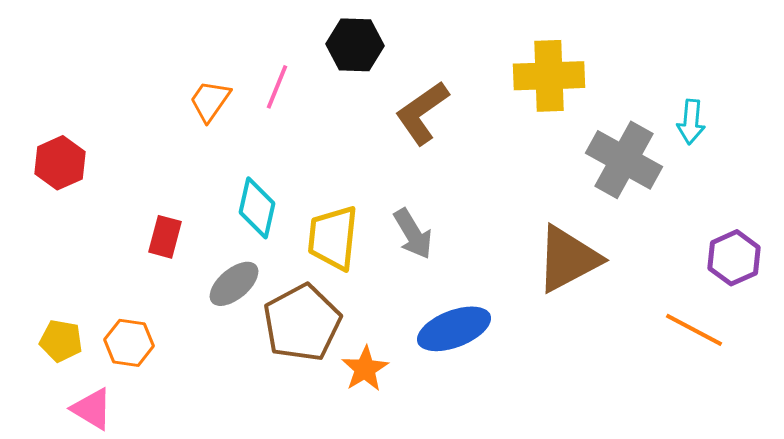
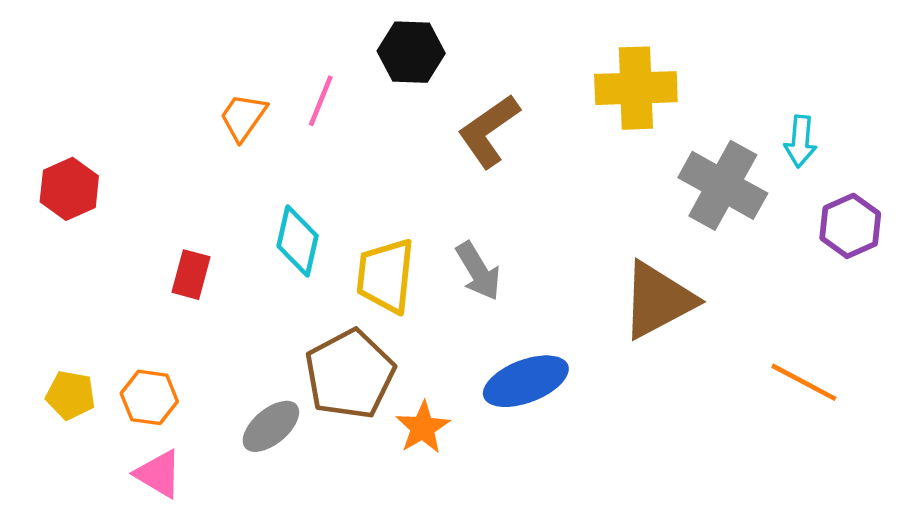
purple hexagon: (734, 258) -> (850, 226), moved
gray ellipse: (234, 284) -> (271, 426), moved
pink triangle: (92, 409) -> (159, 474), moved

